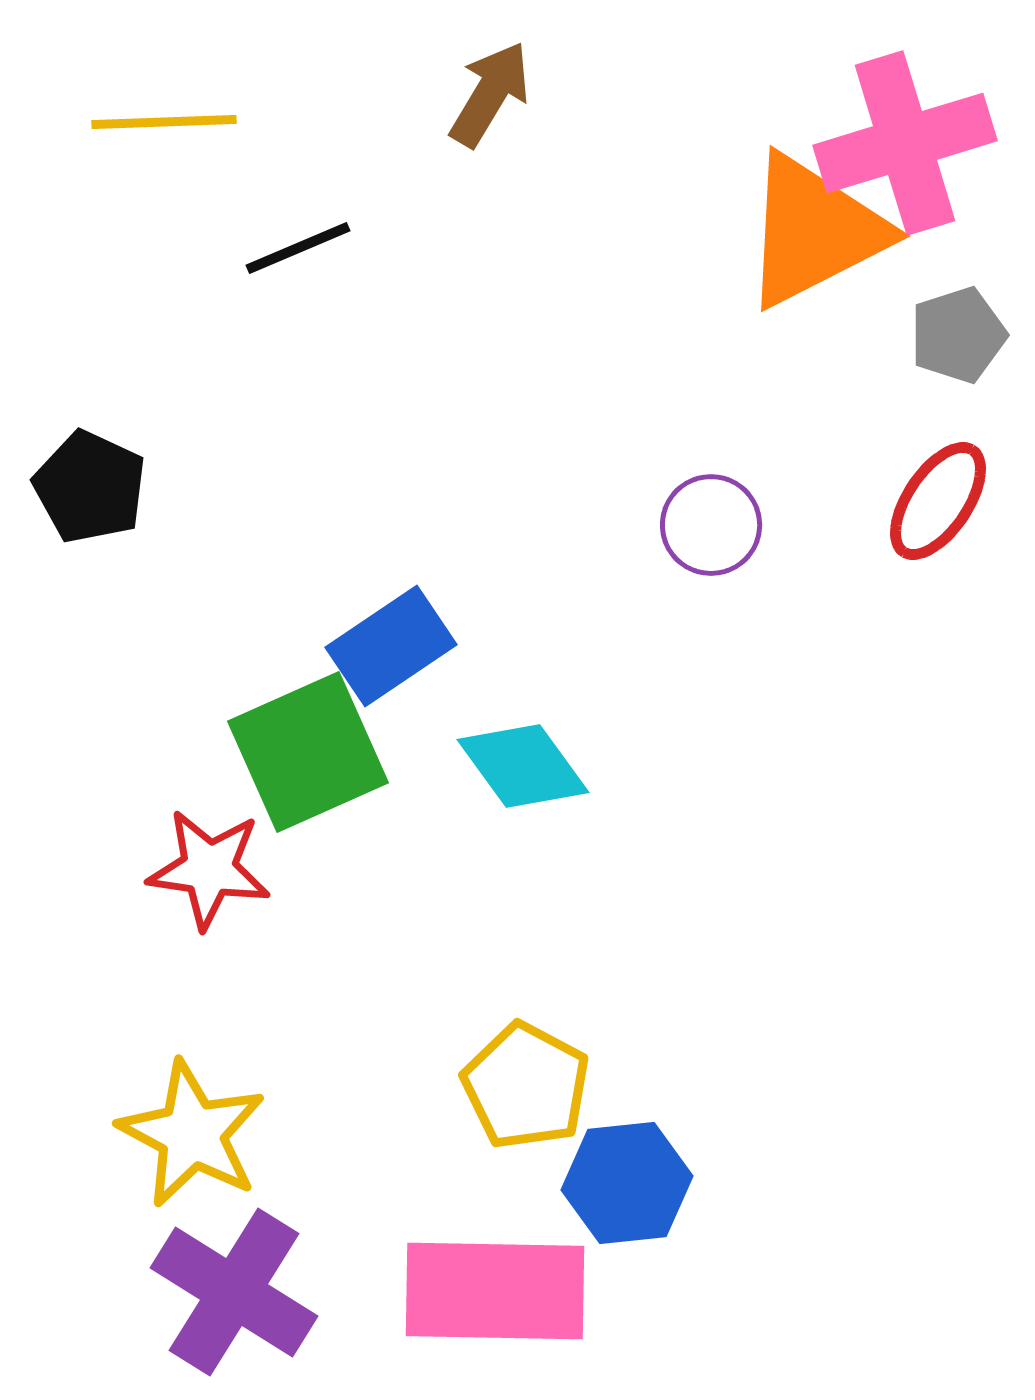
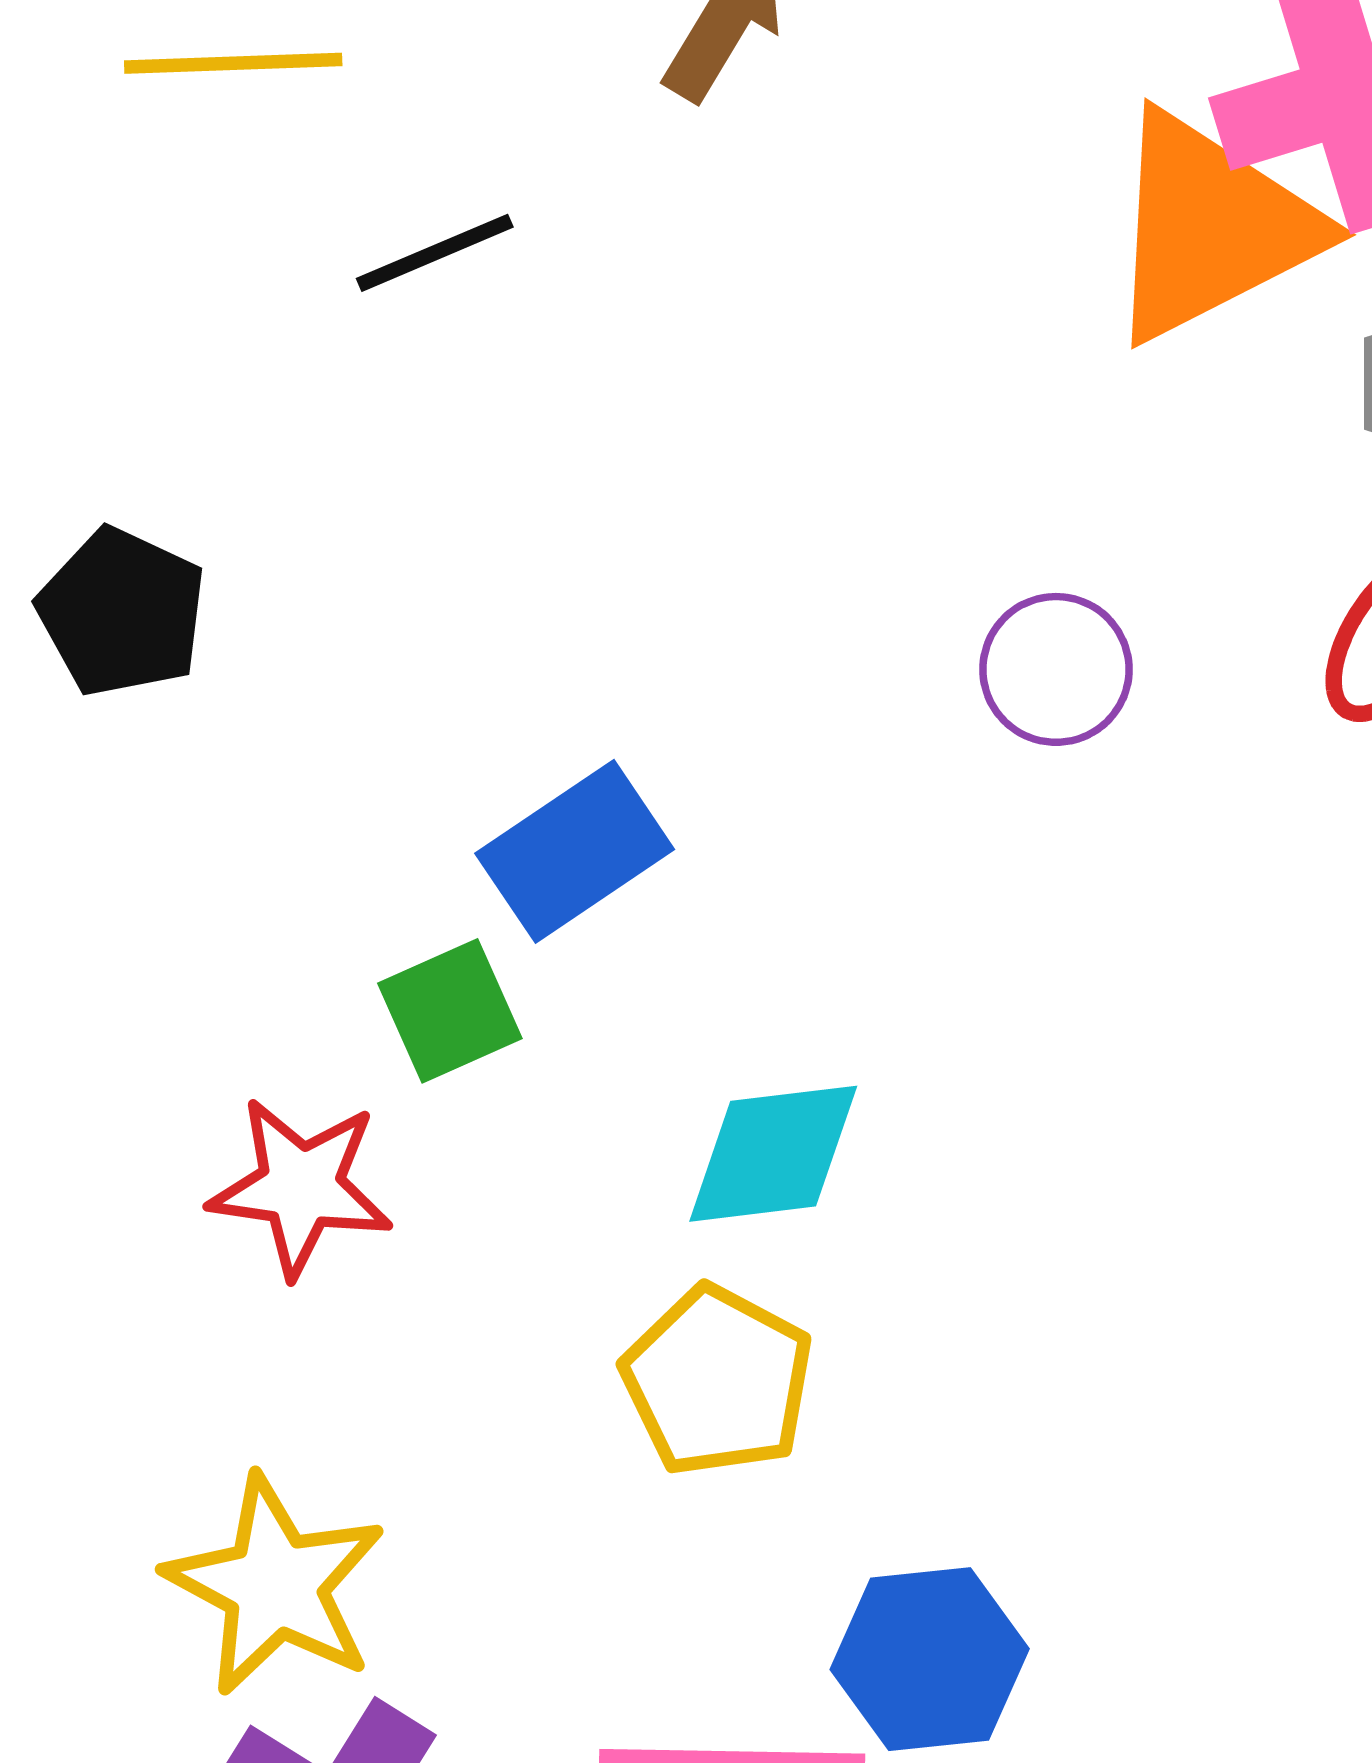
green square: (308, 752) -> (450, 1011), size x0.6
cyan diamond: (523, 766) -> (773, 1154), moved, turned -61
yellow pentagon: (526, 1086) -> (718, 1381), moved

